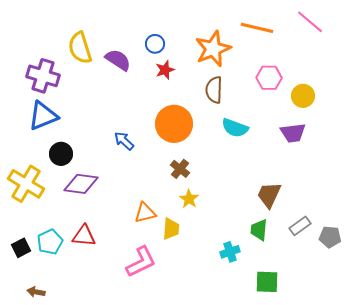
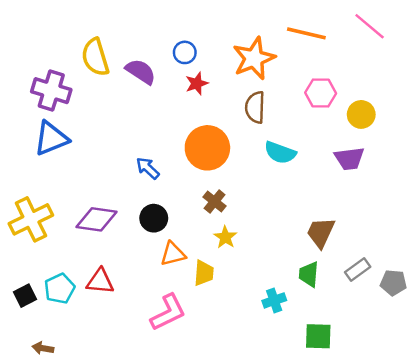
black circle: (61, 154) -> (154, 218), moved
yellow cross: (26, 184) -> (31, 219), turned 33

